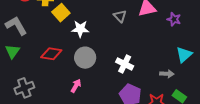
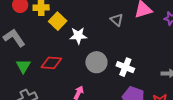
green triangle: (12, 51) -> (23, 66), moved
gray circle: (85, 58) -> (96, 62), moved

